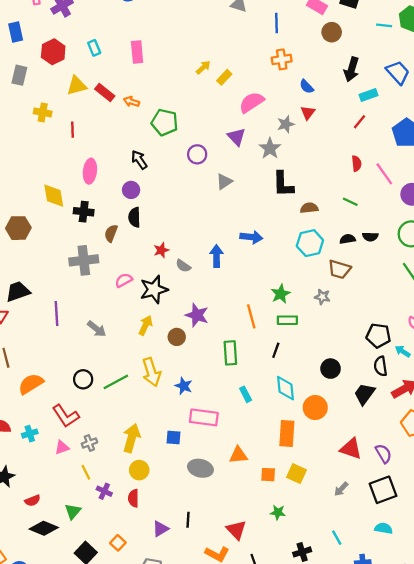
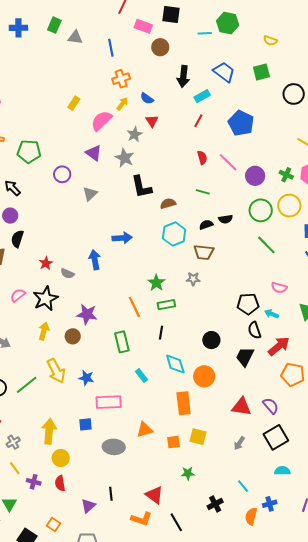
yellow arrow: (203, 67) -> (122, 104), moved
black semicircle: (134, 217) -> (17, 239), turned 30

